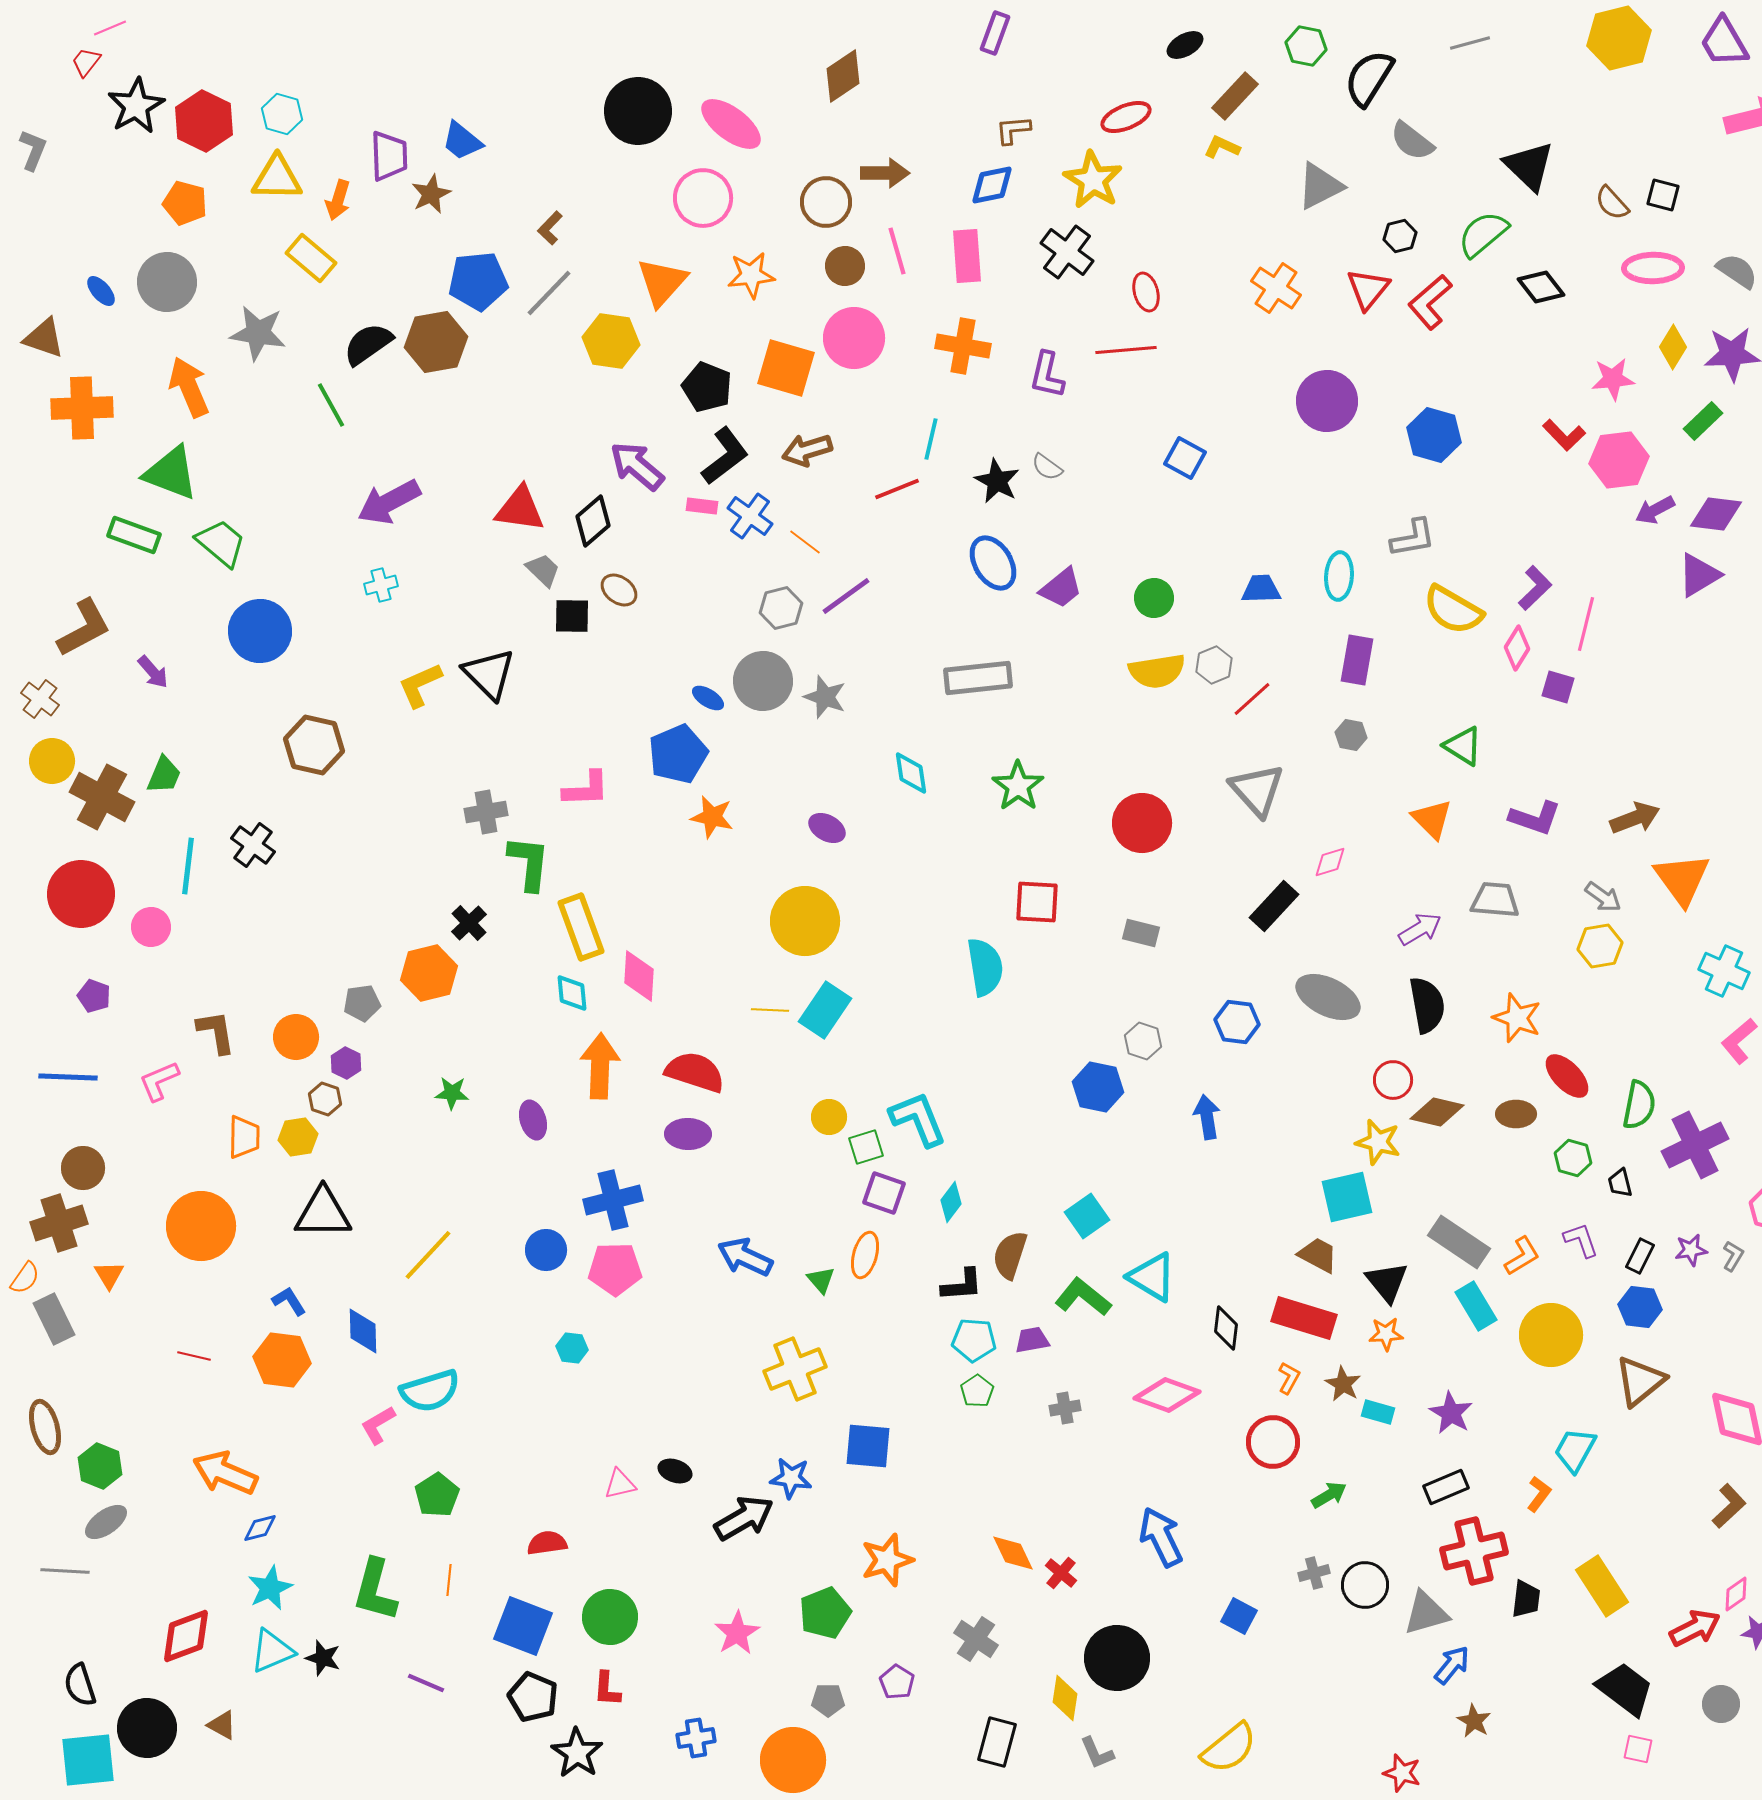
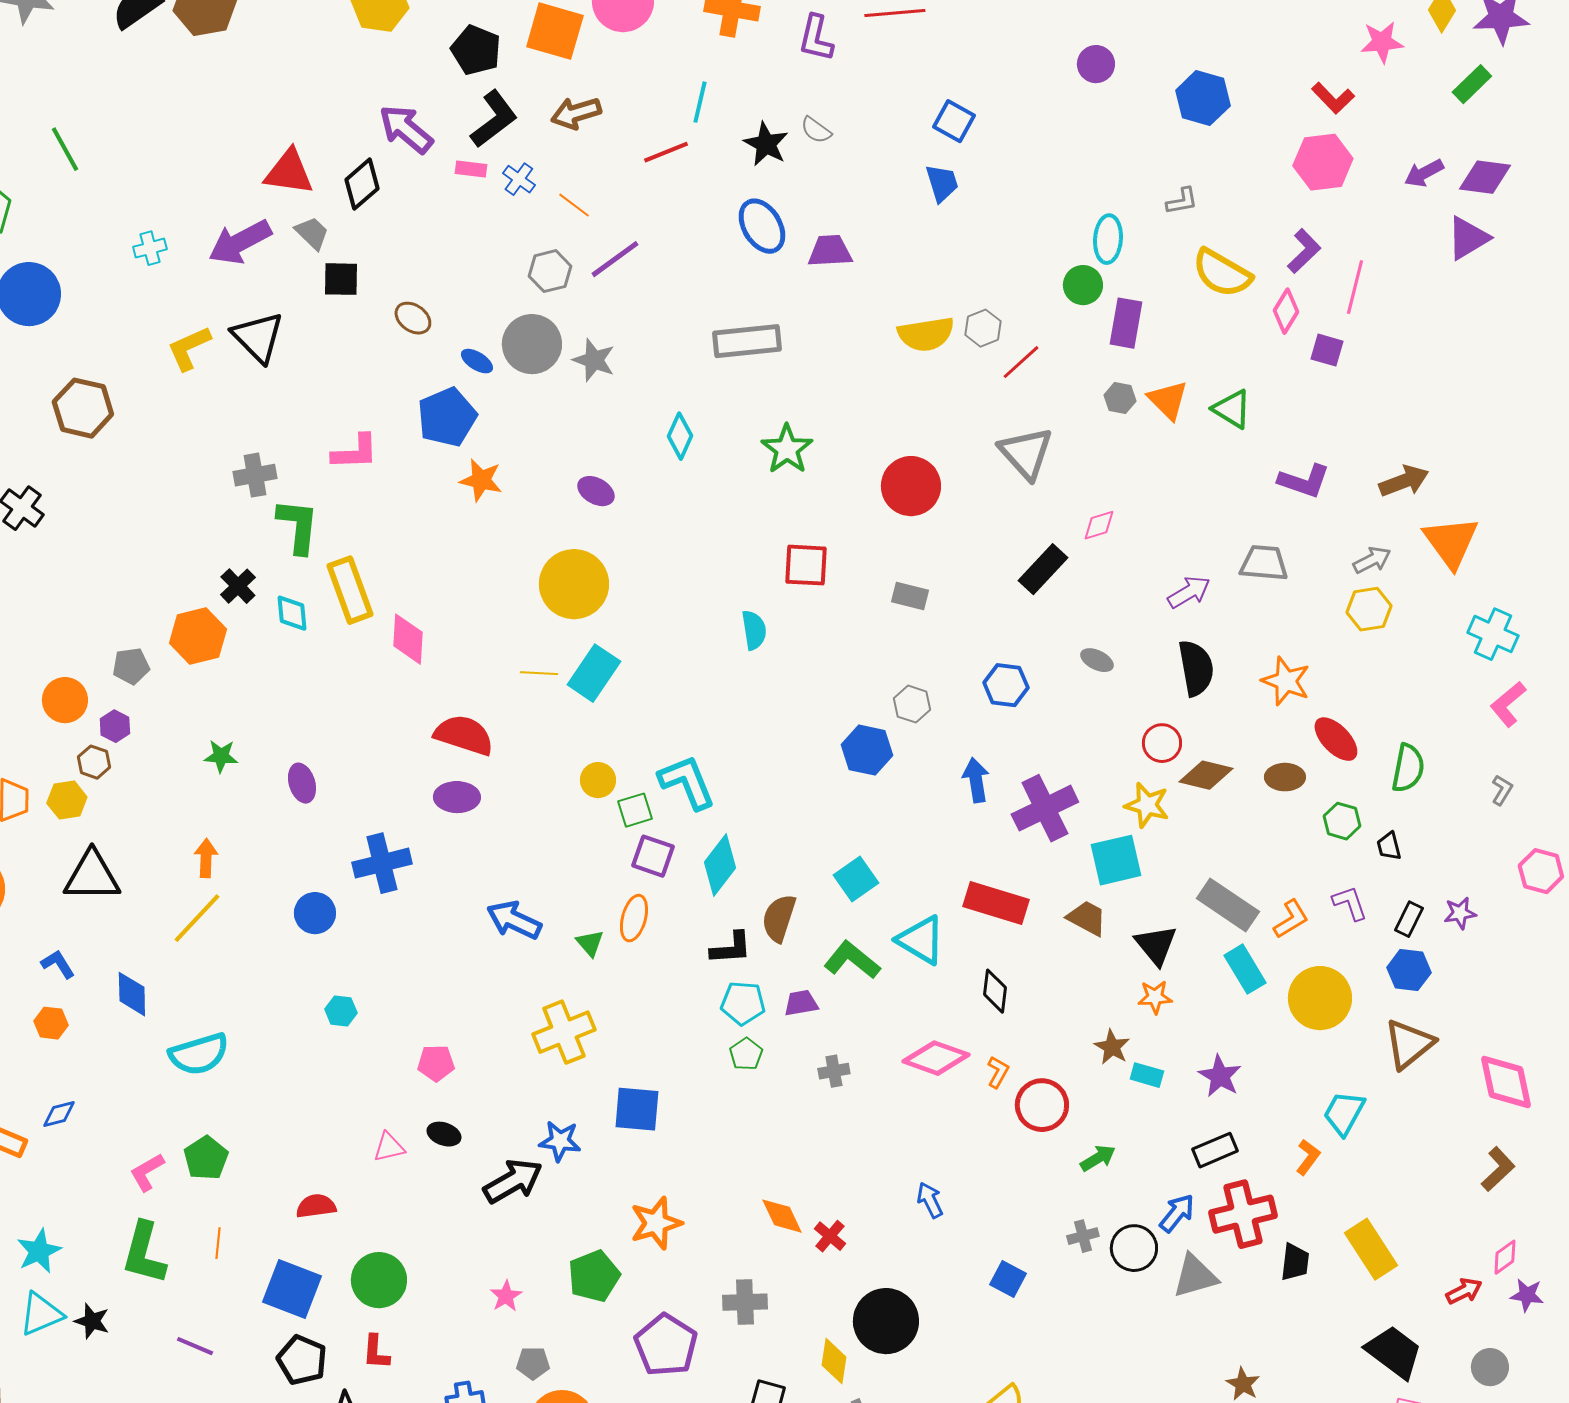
purple circle: (1327, 401) -> (1096, 64), size x0.6
green line: (331, 405) -> (65, 149), moved
pink hexagon: (1619, 460) -> (1323, 162), moved
purple arrow: (389, 502) -> (240, 242), moved
blue cross: (750, 516) -> (519, 179), size x0.7
gray L-shape: (1413, 538) -> (1182, 201), size x0.7
purple trapezoid: (1061, 588) -> (830, 251), turned -144
blue trapezoid: (1261, 589) -> (942, 183), moved, turned 75
brown ellipse: (619, 590) -> (413, 318), moved
green circle: (1154, 598) -> (1083, 285), moved
cyan diamond: (911, 773) -> (680, 436), turned 33
orange triangle: (1432, 819) -> (1168, 400), moved
gray arrow: (1603, 897) -> (1372, 560), turned -63
cyan semicircle: (985, 967) -> (754, 630), size x0.7
cyan diamond: (572, 993) -> (292, 613), moved
gray ellipse: (1328, 997) -> (1097, 660), size x0.5
orange arrow: (600, 1066) -> (206, 858), moved, size x0.6
purple cross: (1695, 1145) -> (1045, 808), moved
cyan diamond: (951, 1202) -> (720, 865), size x1.5
gray L-shape: (1733, 1256) -> (1502, 790), moved
pink pentagon: (615, 1269) -> (436, 1063), moved, size x0.7
red rectangle: (1304, 1318) -> (996, 903), moved
orange hexagon: (282, 1360) -> (51, 1023), size x0.6
orange L-shape: (1289, 1378) -> (998, 1072), moved
pink L-shape: (378, 1425) -> (147, 1172), moved
blue diamond: (260, 1528) -> (59, 1114), moved
blue arrow: (1161, 1537) -> (930, 1200), size x0.6
red arrow: (1695, 1628) -> (1464, 1291), size x0.7
pink star: (737, 1633) -> (506, 1296), size x0.7
gray cross: (976, 1639) -> (745, 1302), turned -36
blue arrow: (1452, 1665) -> (1177, 1213), moved
purple pentagon: (897, 1682) -> (666, 1345), size x1.8
gray pentagon: (828, 1700) -> (533, 1363), moved

